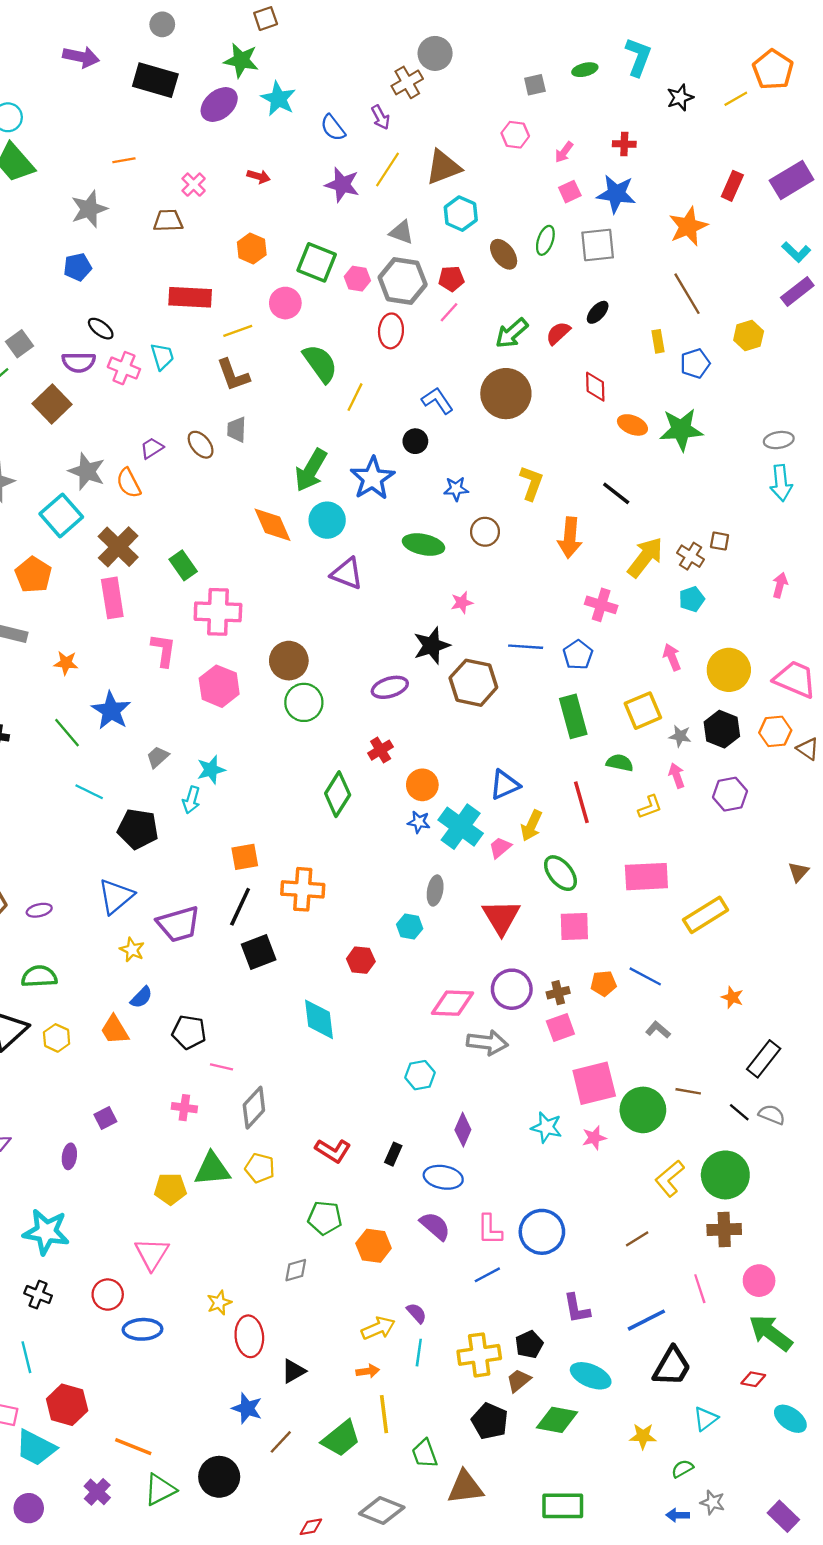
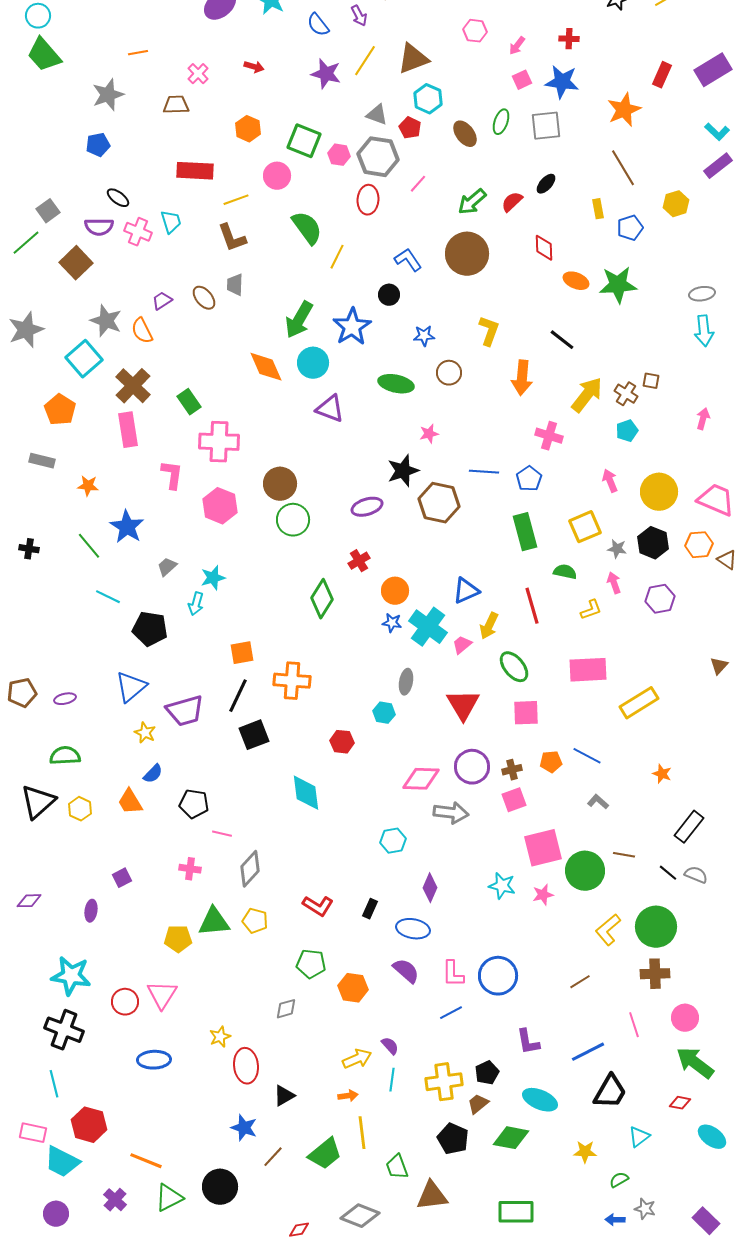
red pentagon: (451, 279) -> (410, 128), moved, turned 30
black cross: (38, 1295) -> (64, 1030), size x1.6
red circle: (108, 1295) -> (125, 1002), moved

